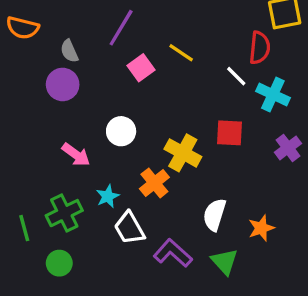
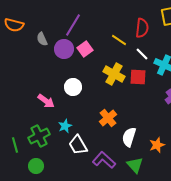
red semicircle: (260, 48) -> (142, 28), moved
yellow line: (181, 53) -> (119, 40), moved
purple circle: (63, 84) -> (64, 49), moved
red square: (230, 133) -> (138, 77), moved
yellow cross: (183, 153) -> (114, 74), moved
orange cross: (154, 183) -> (108, 118), moved

